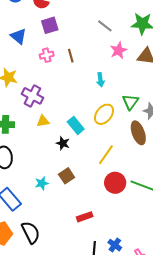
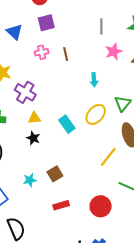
gray line: (105, 26) -> (101, 26), turned 49
black star: (63, 143) -> (33, 138), moved
yellow line: (106, 155) -> (108, 157), moved
red circle: (115, 183) -> (101, 206), moved
red rectangle: (85, 217) -> (61, 205), moved

